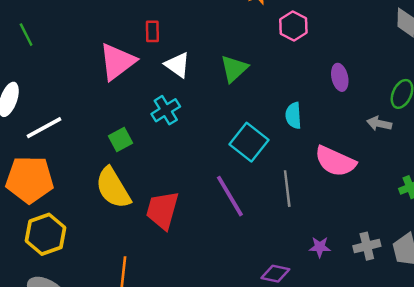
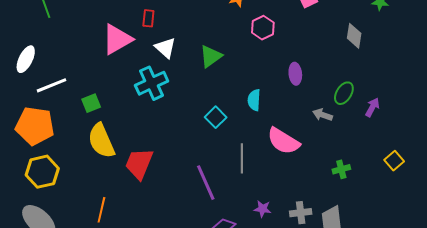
cyan cross: (166, 110) -> (152, 83), size x1.4
green square: (120, 139) -> (91, 103), moved
cyan square: (249, 142) -> (216, 117), size x0.7
purple line: (230, 196) -> (206, 183), moved

